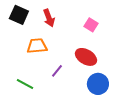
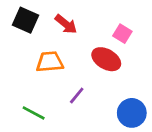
red arrow: (49, 18) -> (66, 24), turned -30
red ellipse: (86, 57) -> (106, 59), moved

